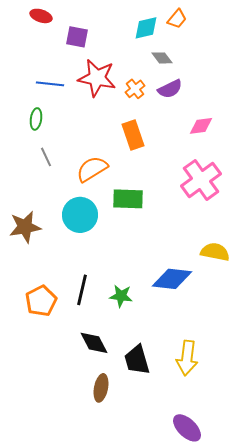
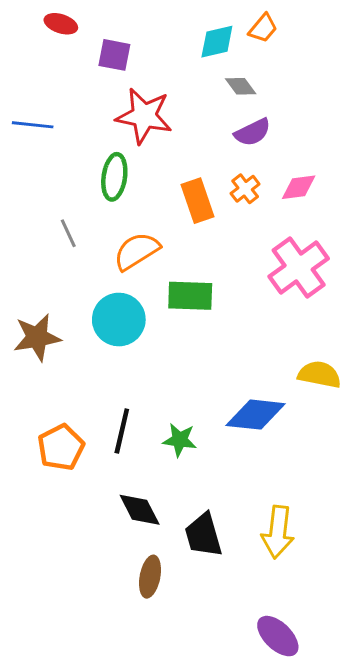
blue line: (50, 84) -> (33, 125), moved
orange cross: (135, 89) -> (245, 189), moved
green ellipse: (36, 119) -> (114, 177), moved, size x1.4

